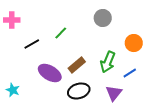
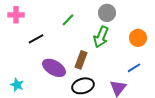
green line: (61, 33) -> (68, 20), moved
green arrow: (108, 62) -> (101, 37), moved
brown rectangle: (77, 65) -> (81, 60), turned -30

